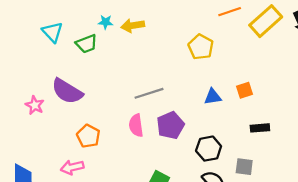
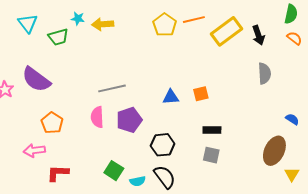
yellow pentagon: (201, 47) -> (165, 25), moved
gray square: (244, 167) -> (211, 155), moved

